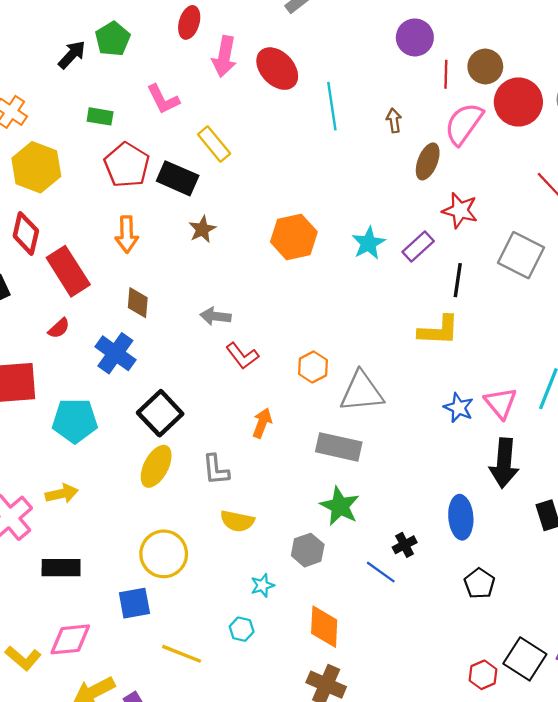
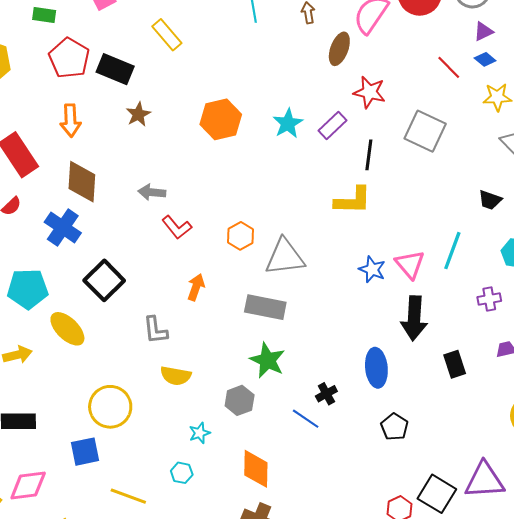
yellow rectangle: (214, 144) -> (167, 35), moved
brown diamond: (138, 303) -> (82, 182), size x1.5
yellow ellipse: (156, 466) -> (67, 329), moved, turned -72

